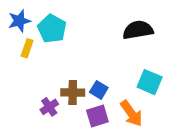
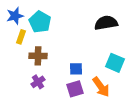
blue square: (99, 90) -> (76, 69), turned -32
brown cross: (73, 93) -> (38, 56), moved

